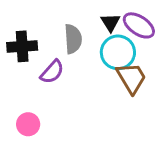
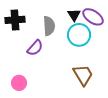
black cross: (22, 46) -> (15, 20), moved
brown trapezoid: (131, 78) -> (83, 75), moved

